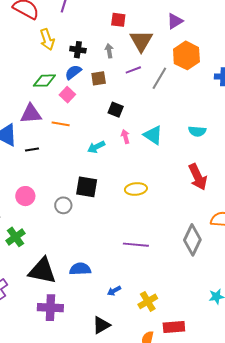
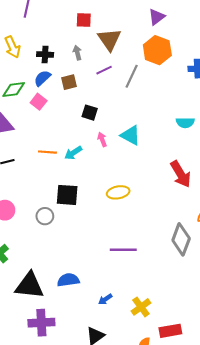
purple triangle: (175, 21) -> (157, 17), moved
orange line: (61, 124) -> (47, 152), moved
cyan semicircle: (197, 131) -> (185, 123), moved

